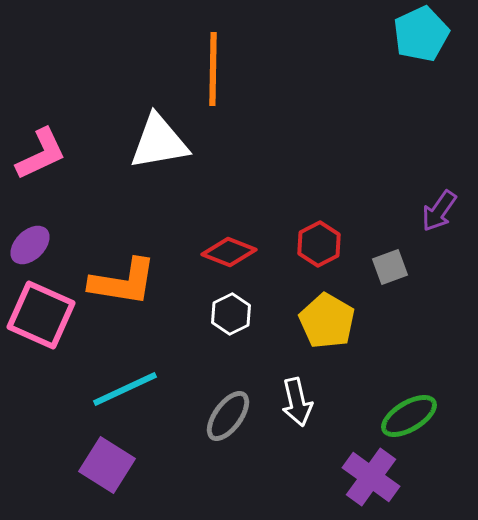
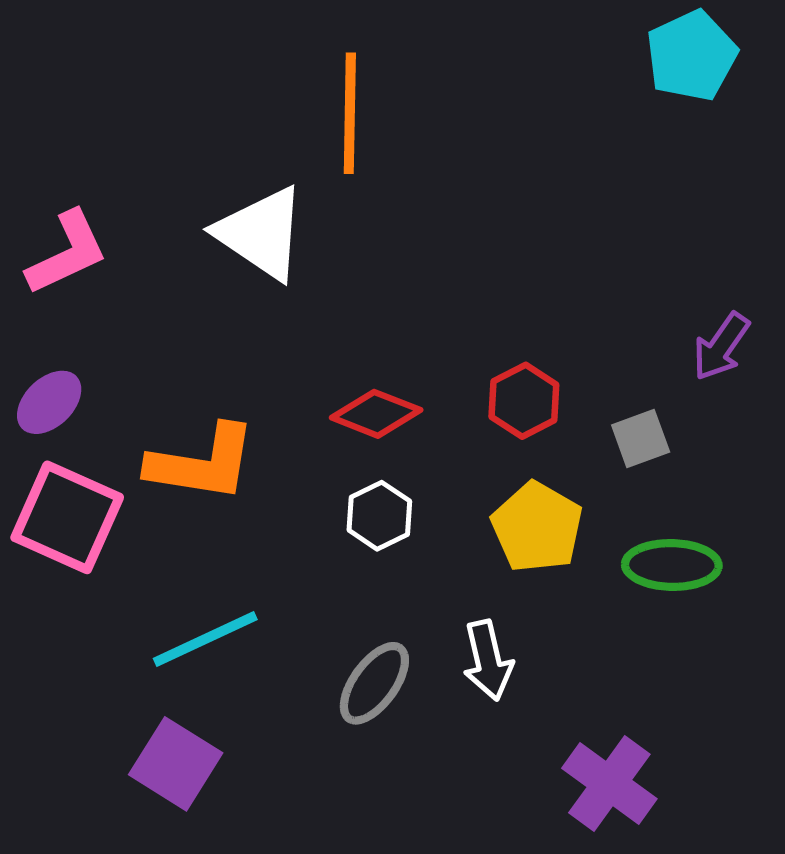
white triangle: (159, 142) -> (261, 233), turned 44
green ellipse: (409, 416) -> (672, 565), moved, turned 32

